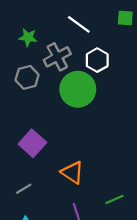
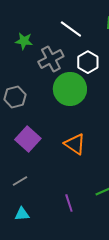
gray hexagon: (27, 77) -> (15, 97), moved
orange triangle: (72, 172) -> (75, 144), moved

